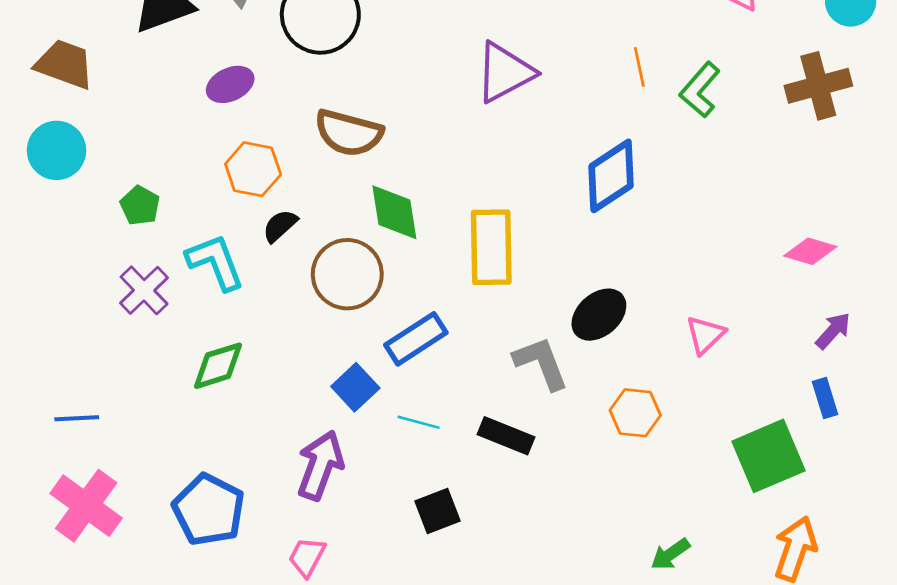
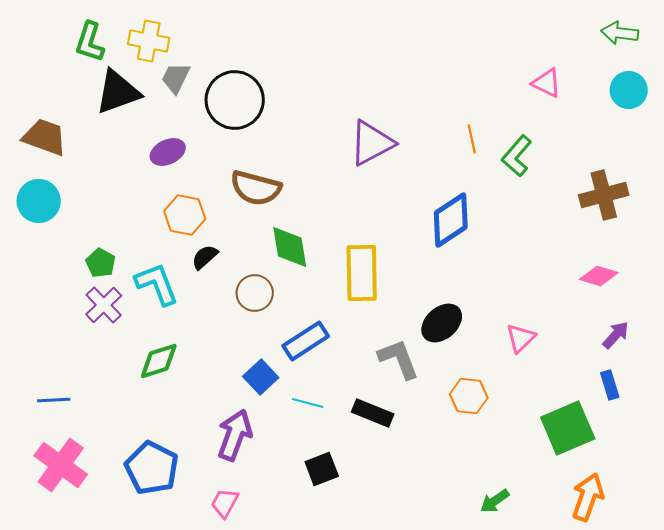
brown cross: (818, 86) -> (604, 195), moved
green pentagon: (140, 206) -> (101, 263), moved
brown circle: (347, 274) -> (255, 293), size x0.7

